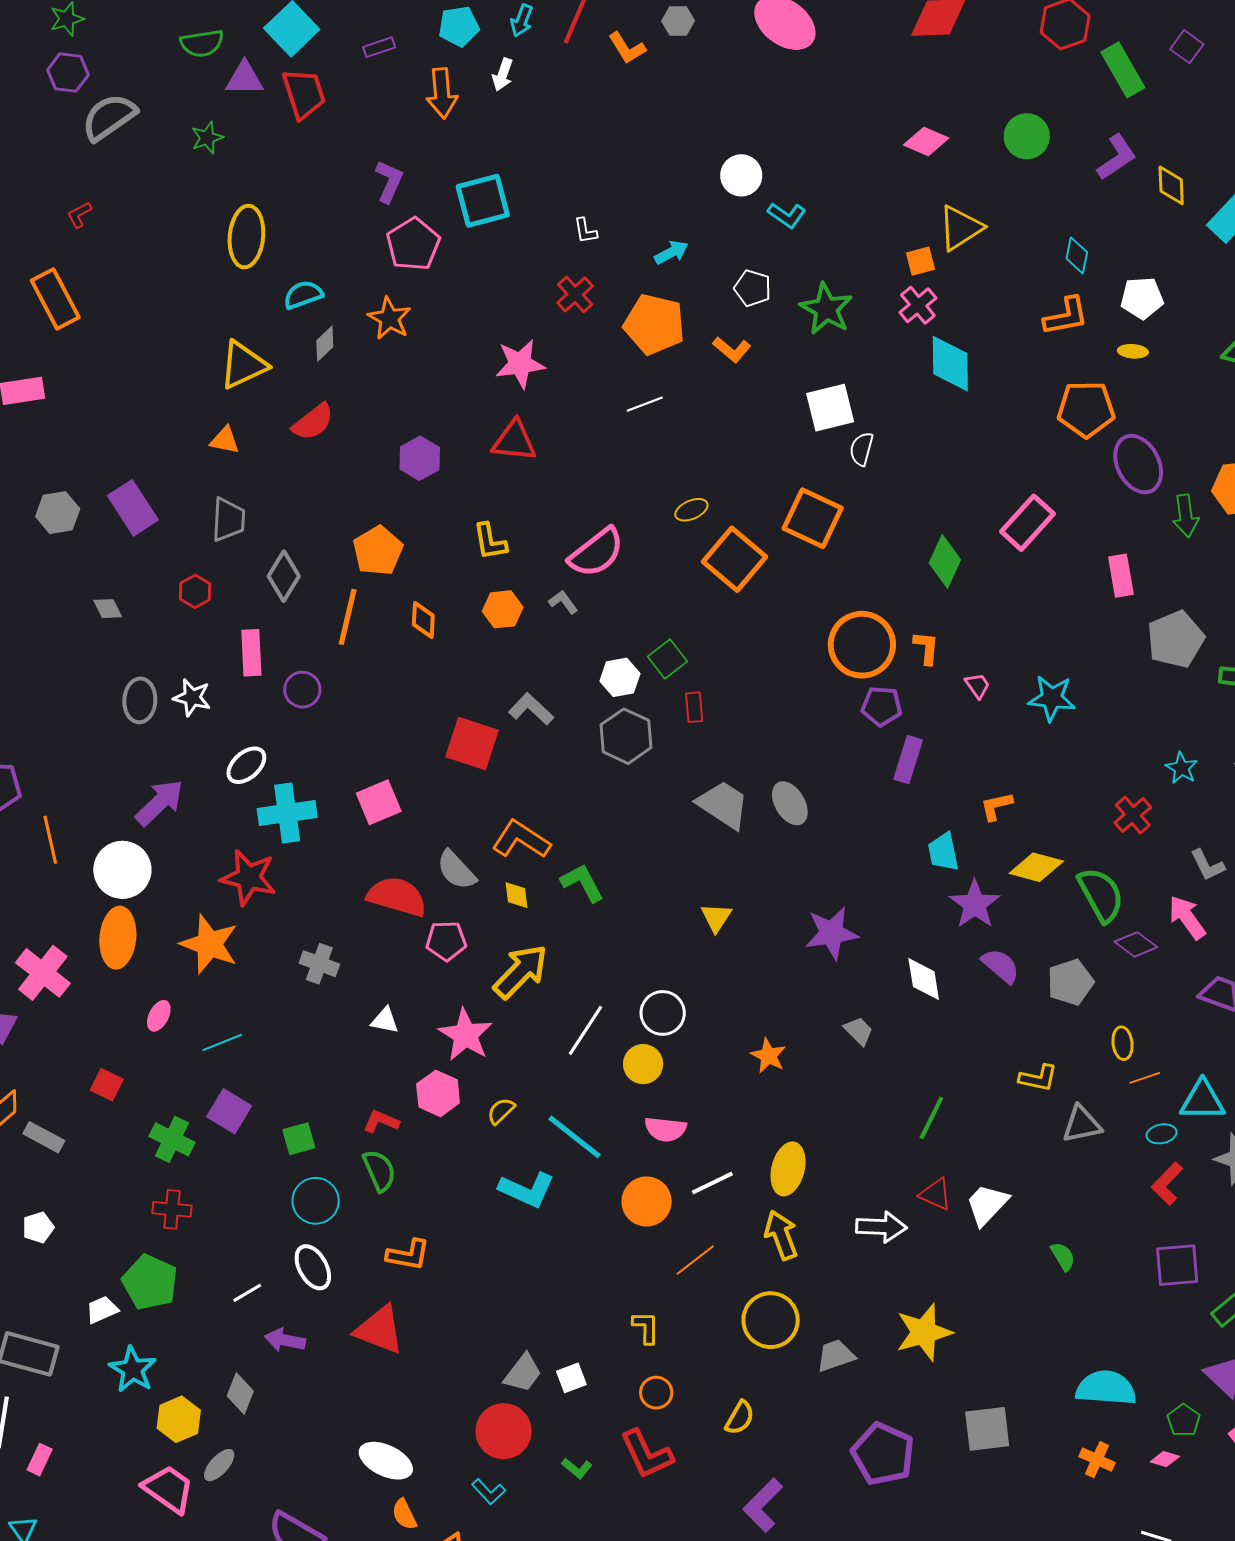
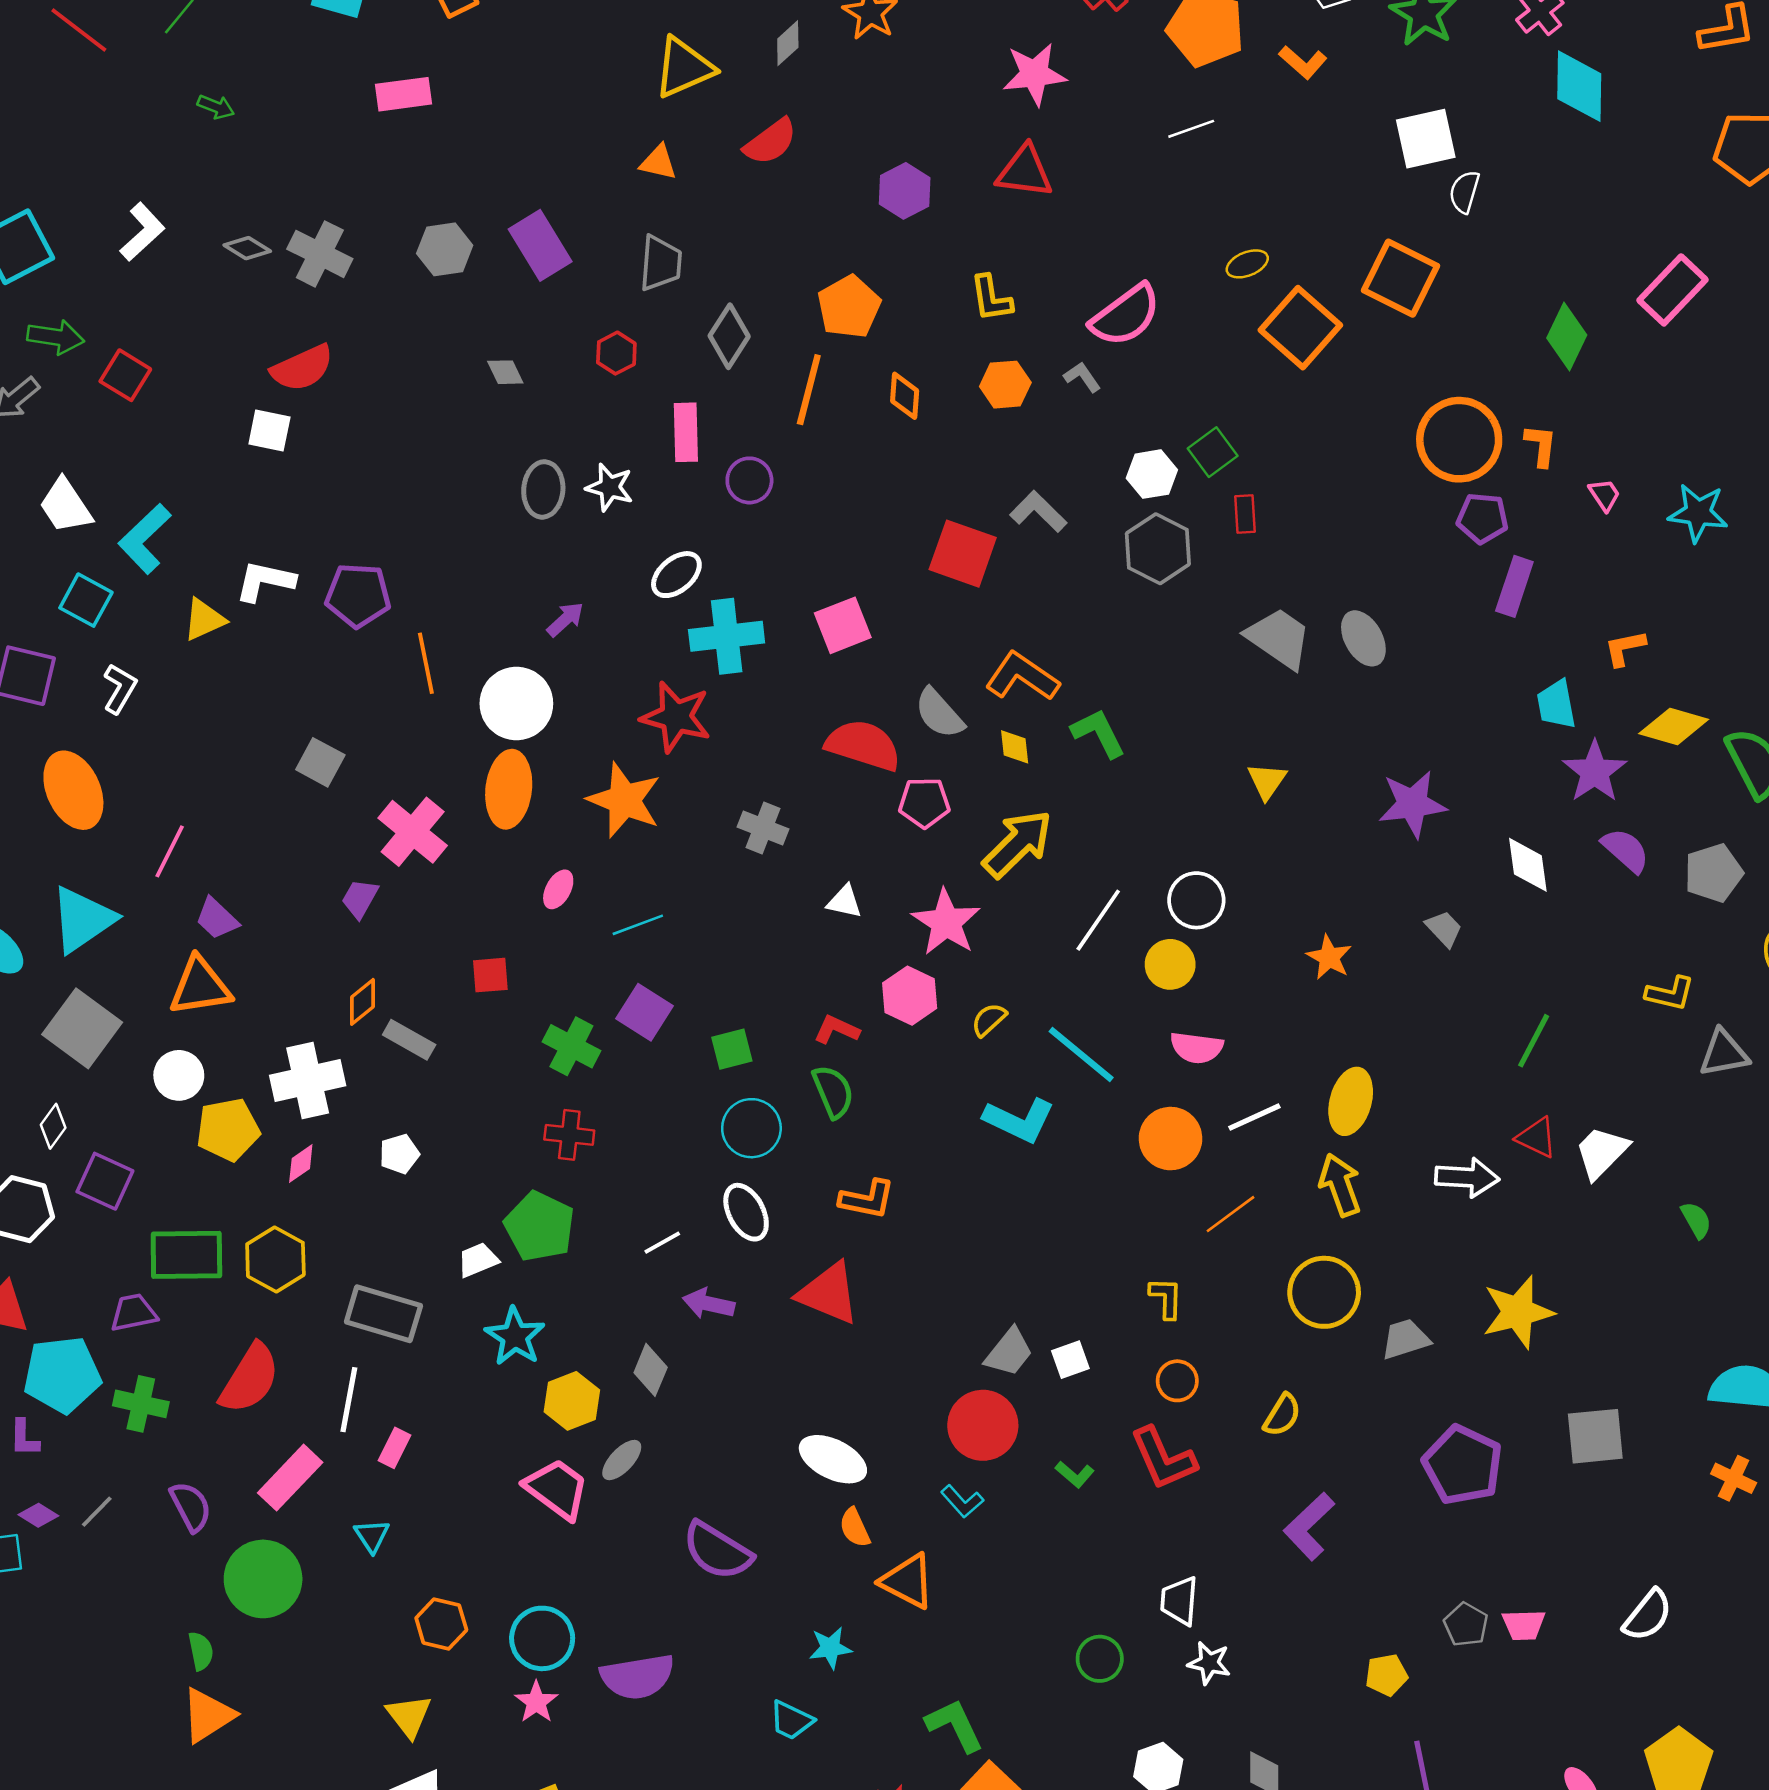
purple arrow: (160, 803) -> (565, 619), size x0.6
red square: (107, 1085) -> (490, 975), turned -32

